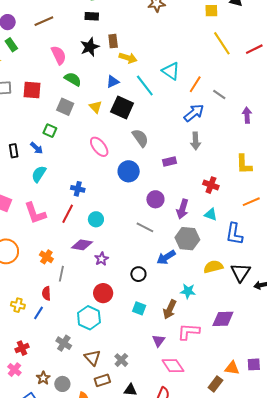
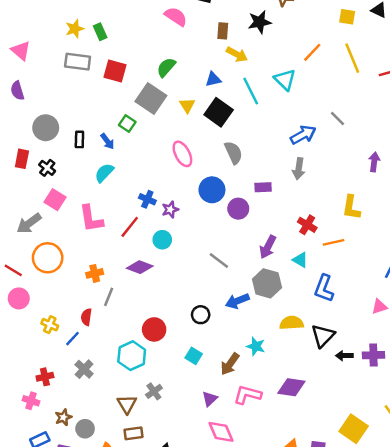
green rectangle: (11, 45) -> (100, 32), moved
black star: (90, 47) -> (260, 22), moved
pink semicircle: (59, 55) -> (176, 16), moved, turned -42
green semicircle: (73, 79) -> (166, 67), turned -90
orange line: (195, 84) -> (312, 52), moved
gray square: (65, 107) -> (151, 99), size x1.4
purple arrow: (247, 115) -> (374, 162), moved
purple circle: (155, 199) -> (238, 209), moved
orange line: (251, 202) -> (333, 242), moved
orange cross: (46, 257) -> (95, 273), turned 32
purple star: (102, 259) -> (170, 210), moved
gray cross: (64, 343) -> (84, 369), moved
gray cross: (121, 360) -> (154, 391), moved
pink cross: (14, 370) -> (31, 401), turned -32

